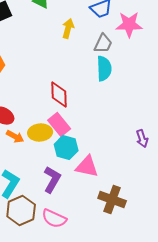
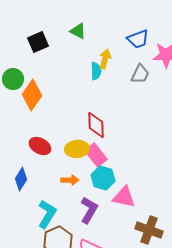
cyan semicircle: (104, 68) -> (96, 71), moved, size x0.7
yellow ellipse: (40, 132) -> (77, 149), moved
orange arrow: (15, 136) -> (70, 180), moved, turned -30

